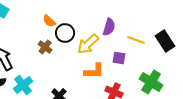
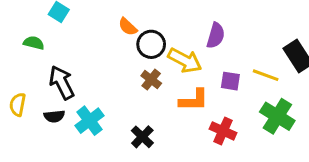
yellow line: (136, 40) -> (266, 75), moved
yellow arrow: (88, 44) -> (185, 60), turned -110
brown cross: (45, 47) -> (151, 80), moved

